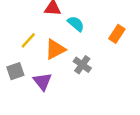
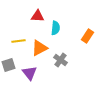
cyan semicircle: (76, 24) -> (56, 28), turned 56
yellow line: (28, 40) -> (18, 41), turned 40

